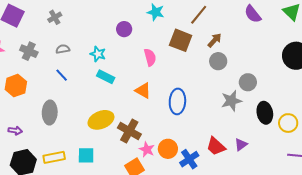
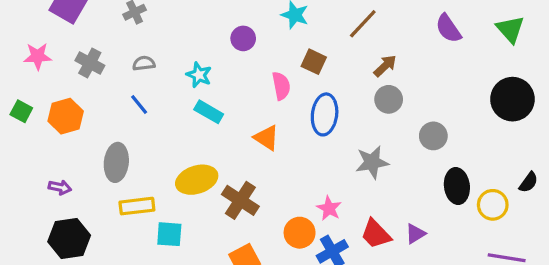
brown square: (181, 40) -> (314, 62), moved, size x0.7
blue ellipse: (177, 101) -> (325, 114), moved
gray star: (231, 101) -> (372, 162), moved
pink star: (147, 149) -> (329, 208), moved
yellow rectangle: (54, 157) -> (137, 206), moved

